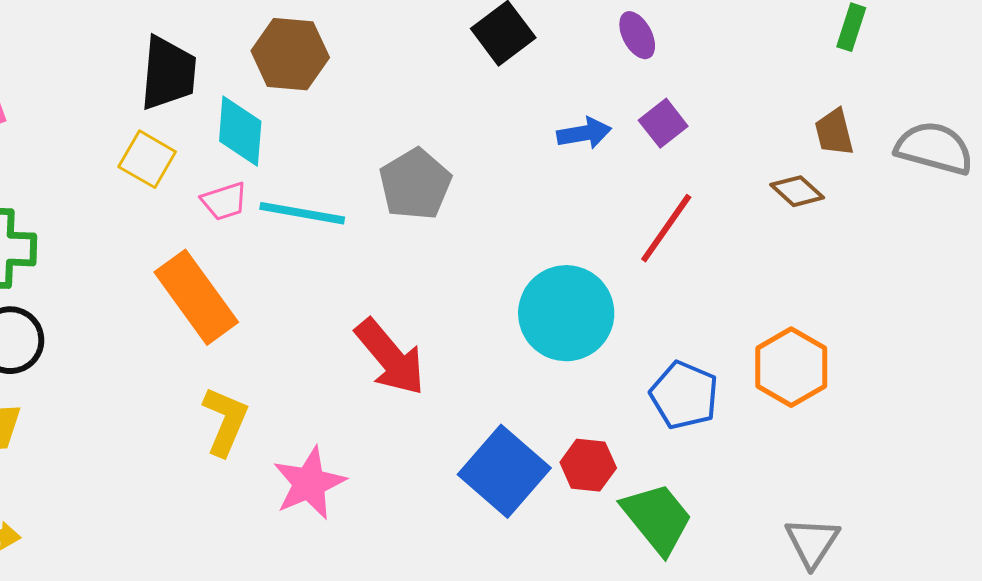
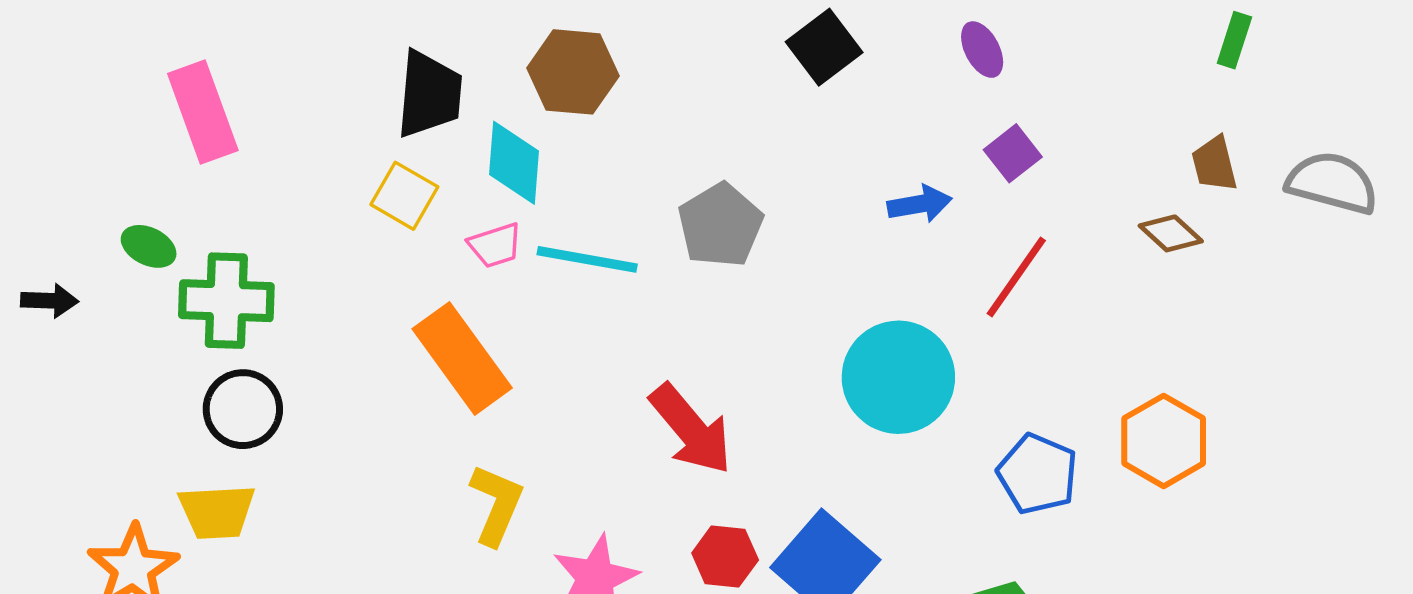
blue arrow: (584, 133) -> (920, 204), moved
red hexagon: (588, 465) -> (725, 556), moved

